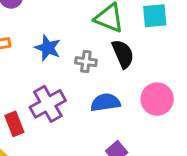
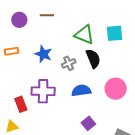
gray cross: (86, 62) -> (69, 63), turned -32
purple cross: (48, 104) -> (43, 91), turned 30

